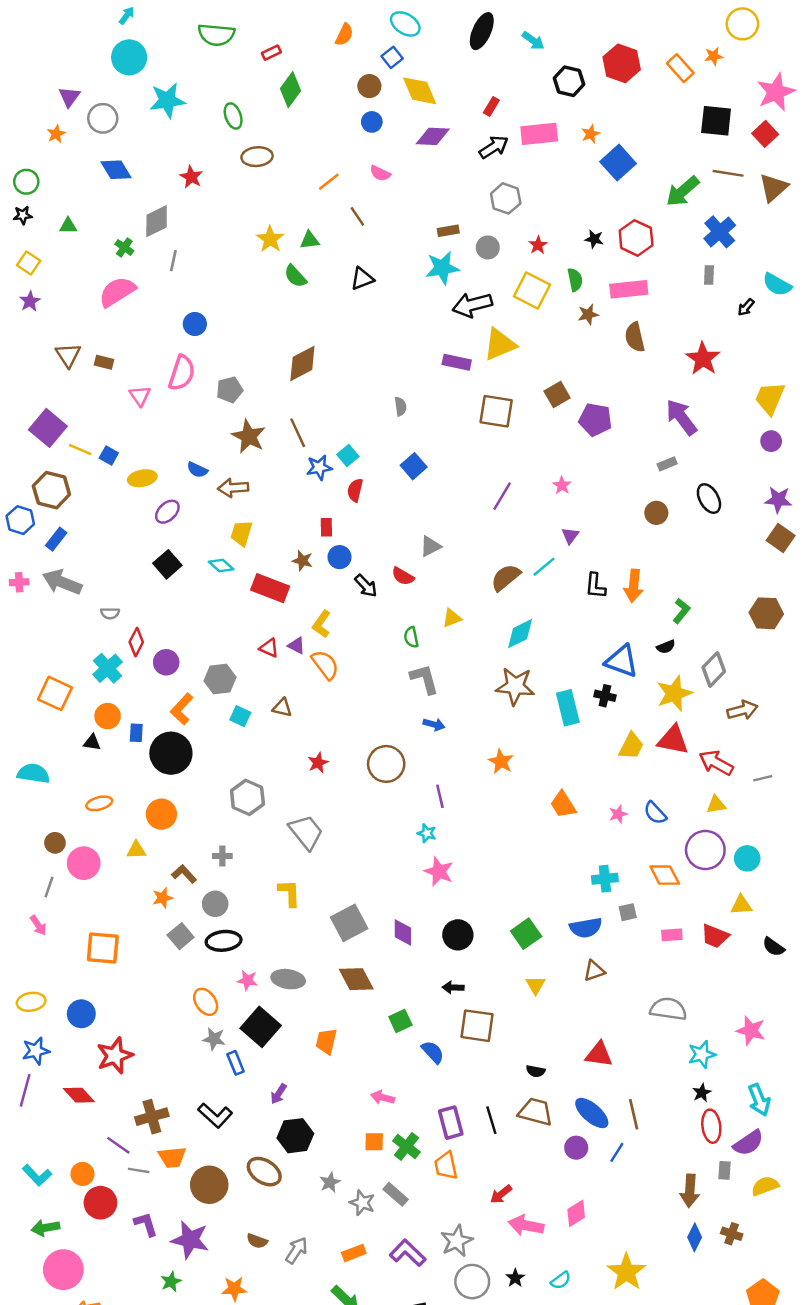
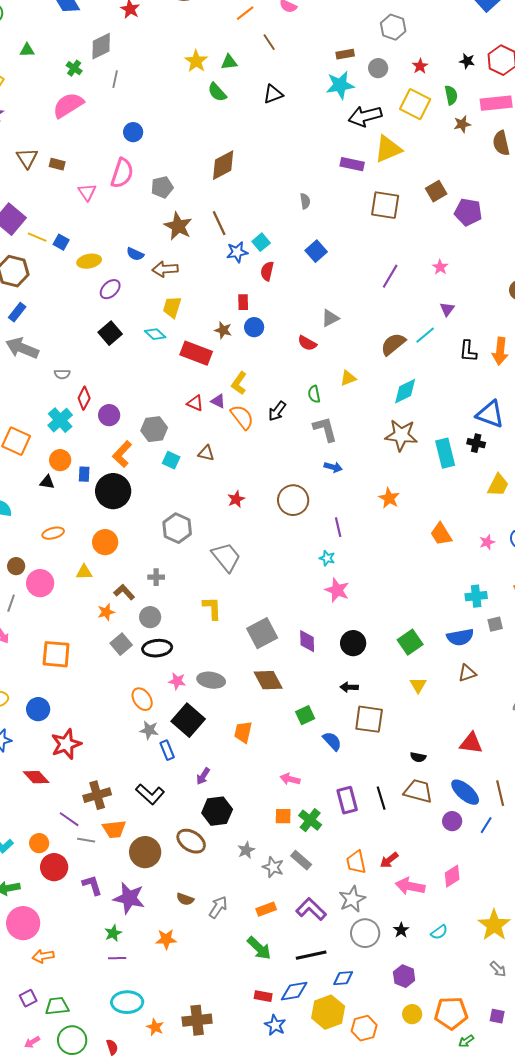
black arrow: (366, 586) -> (277, 411), moved, turned 80
orange trapezoid: (446, 1166) -> (356, 862), moved

